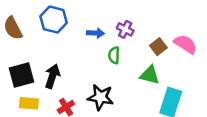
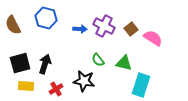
purple cross: (125, 29) -> (104, 26), size x1.5
brown square: (158, 47) -> (131, 29), moved
green semicircle: (114, 55) -> (98, 60), moved, turned -40

